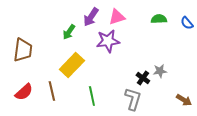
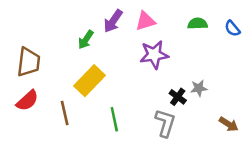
purple star: (108, 41) -> (154, 55), moved
red semicircle: (24, 92) -> (27, 101), moved

